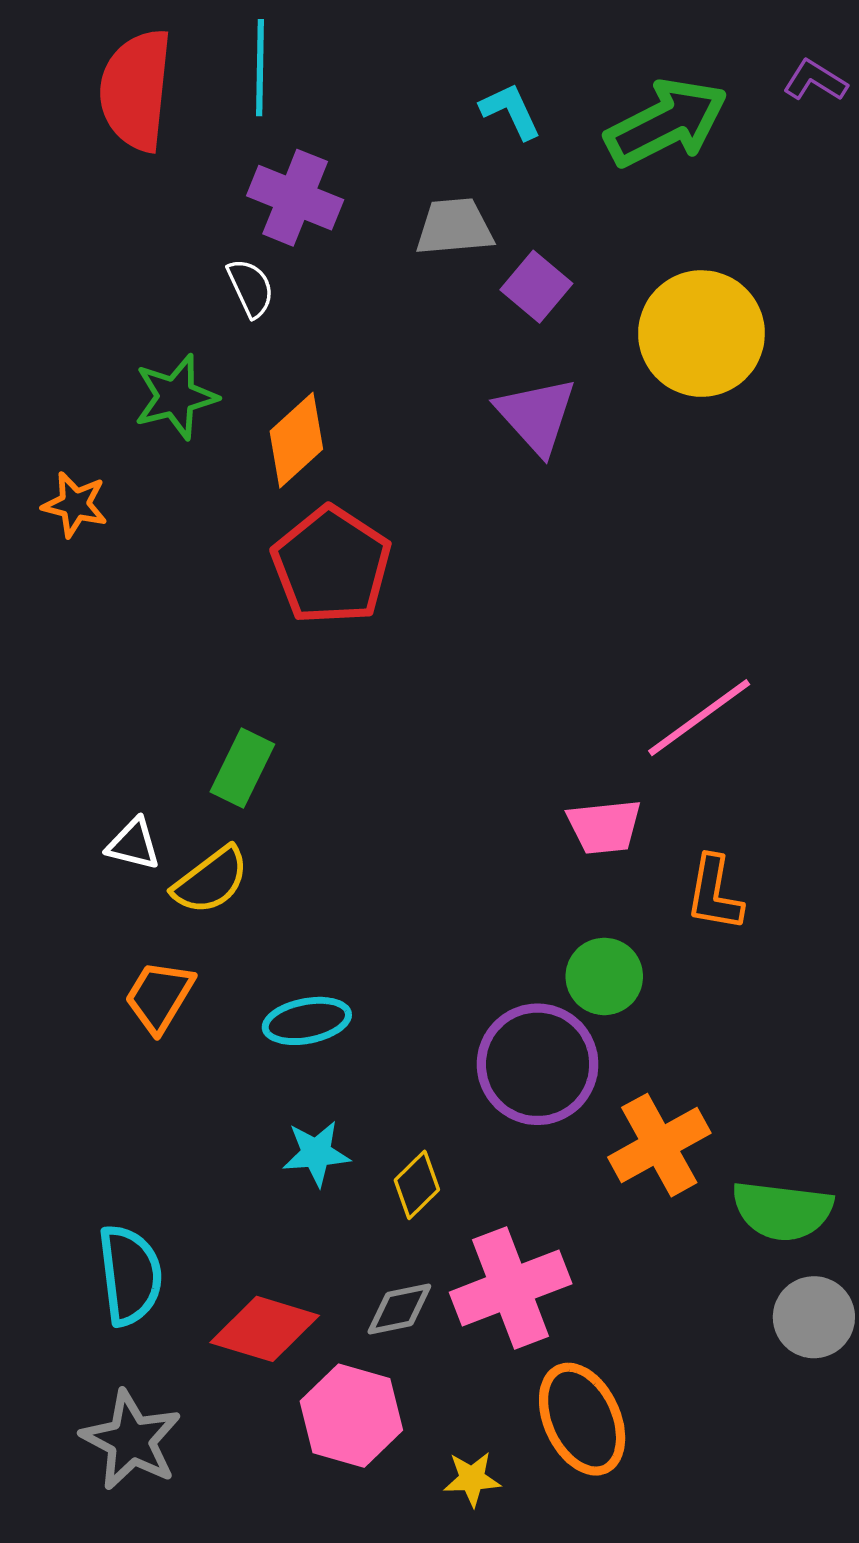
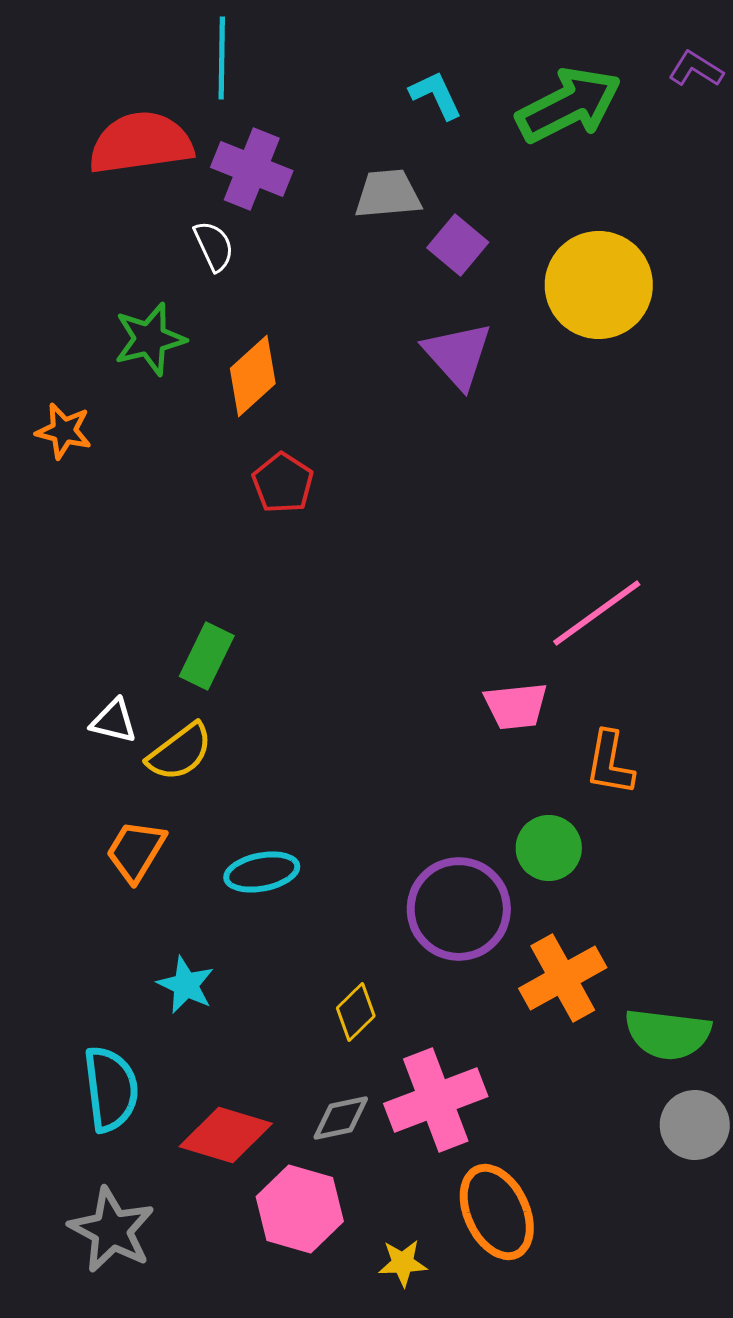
red semicircle: (136, 90) -> (141, 143), moved, turned 76
red pentagon: (331, 565) -> (283, 483), size x0.6
green circle: (604, 976) -> (549, 848), moved
cyan star: (316, 1153) -> (186, 985), moved, turned 30

